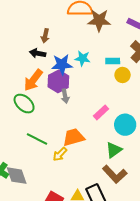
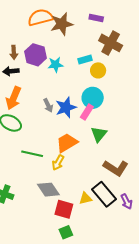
blue star: (62, 65) -> (66, 107), moved
purple hexagon: (58, 81) -> (36, 55), moved
cyan circle: (125, 125) -> (93, 98), moved
green triangle: (114, 150) -> (99, 134), moved
gray diamond: (17, 176) -> (48, 190), moved

